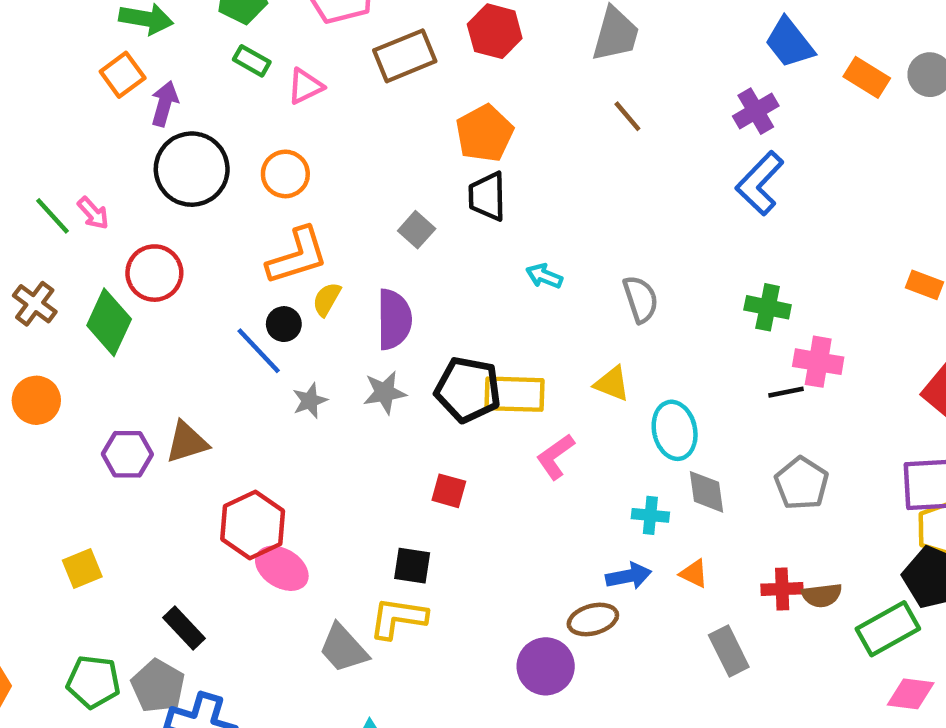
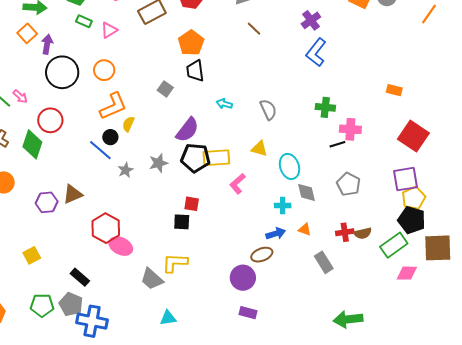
purple semicircle: (394, 319) -> (187, 130), moved, turned 44
black square: (412, 566) -> (182, 222), moved

